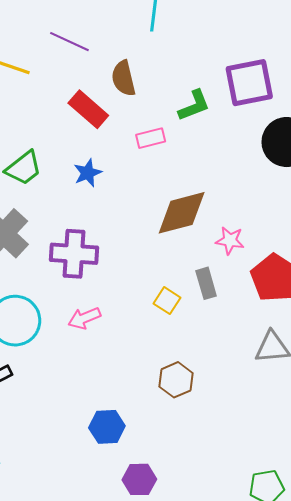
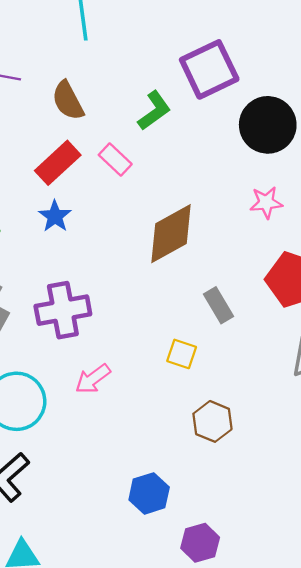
red rectangle: (88, 109) -> (58, 163), moved, turned -69
pink rectangle: (151, 138) -> (115, 159), turned 72
pink star: (230, 240) -> (266, 202), moved
yellow square: (167, 301) -> (182, 354), moved

